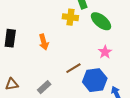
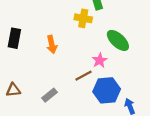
green ellipse: (101, 21) -> (118, 40), moved
pink star: (105, 52) -> (100, 60), moved

